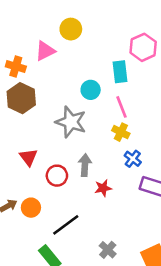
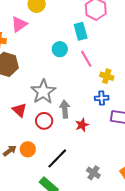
gray star: (71, 122) -> (43, 92), moved, turned 30
yellow cross: (121, 132) -> (107, 76), moved
blue cross: (133, 159) -> (102, 98), turned -32

